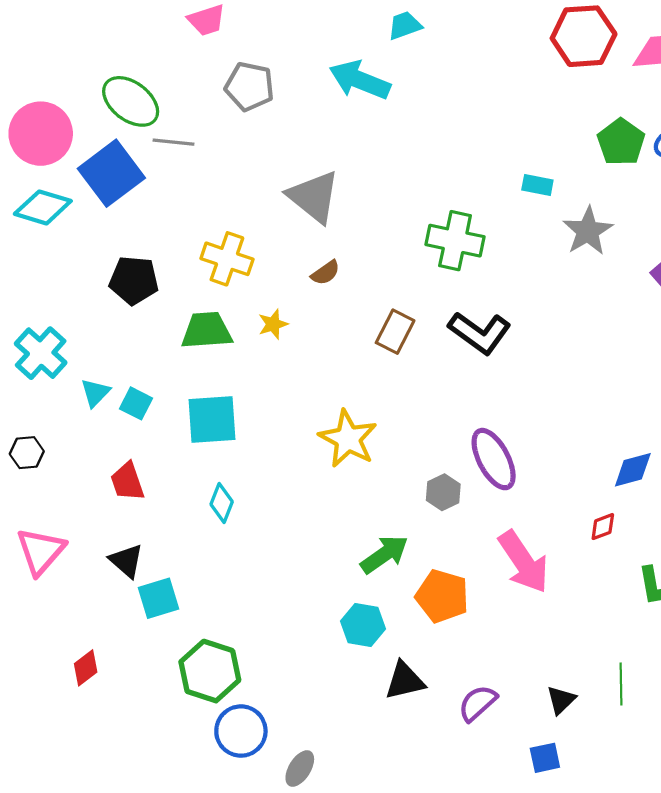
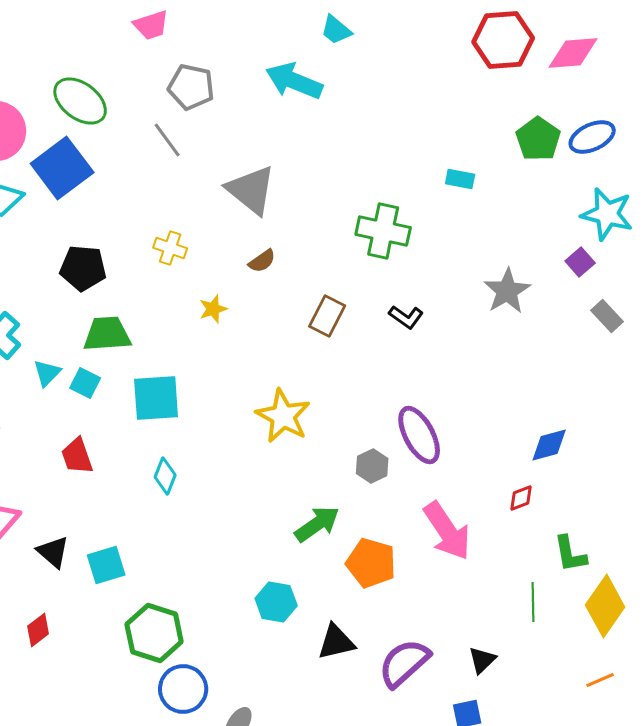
cyan trapezoid: (405, 25) -> (336, 30), turned -120
gray line: (173, 142) -> (167, 140), moved, turned 48
gray star: (588, 231) -> (507, 291), moved
yellow cross: (227, 259) -> (170, 248), size x0.7
green trapezoid: (207, 331) -> (107, 334), moved
black L-shape: (480, 333) -> (406, 317), size x0.6
black triangle: (126, 561) -> (53, 552), moved
cyan hexagon: (363, 625) -> (276, 602), moved
green line: (621, 684) -> (533, 602), moved
purple semicircle: (478, 703) -> (404, 663), size x1.4

